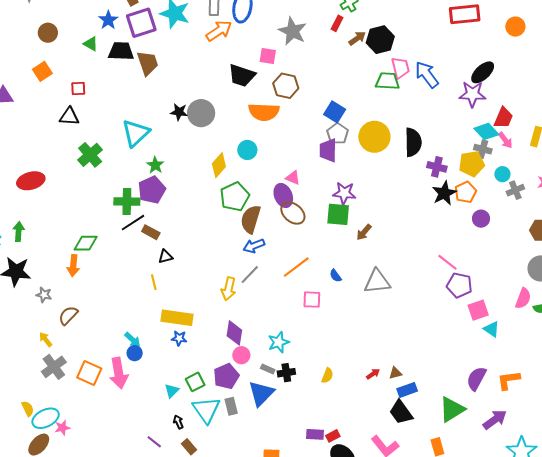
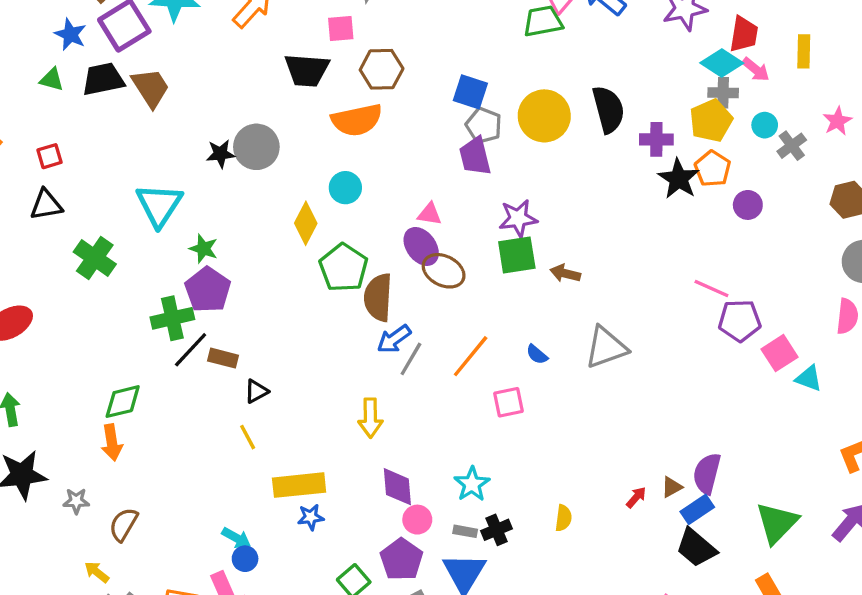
brown arrow: (364, 232) -> (565, 273), turned 78
gray line: (250, 275) -> (411, 359), moved
purple semicircle: (476, 379) -> (707, 474), moved

